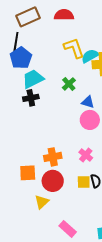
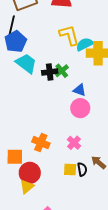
cyan trapezoid: (33, 79) -> (26, 63), turned 60
black cross: (31, 98) -> (50, 72), moved
orange cross: (53, 157) -> (41, 142), turned 30
red circle: (53, 181) -> (30, 173), moved

